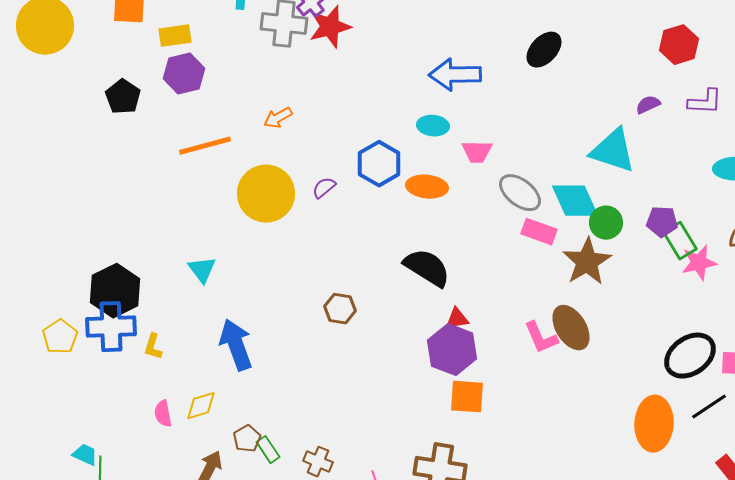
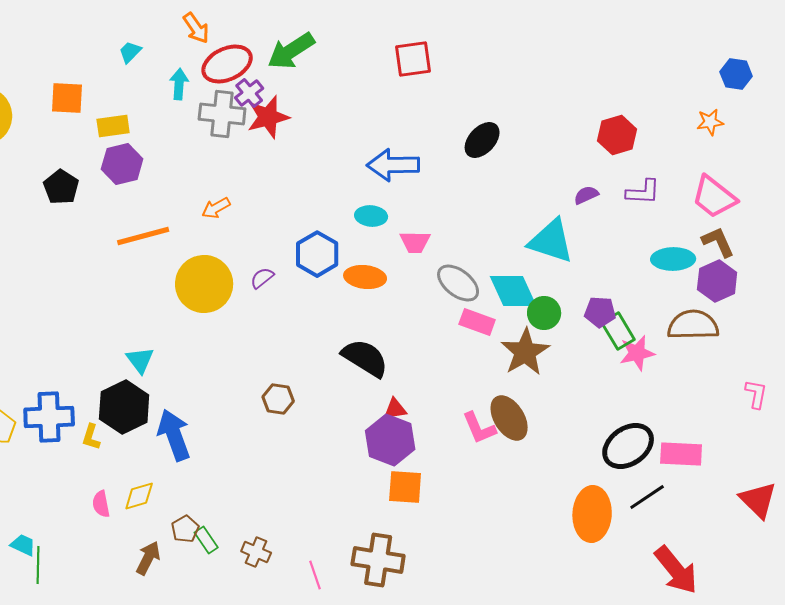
black hexagon: (115, 291) -> (124, 407), moved

